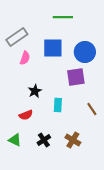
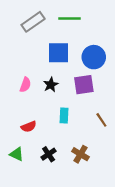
gray rectangle: (17, 37) -> (33, 22), moved
pink semicircle: (25, 58) -> (25, 85), moved
black star: (35, 91) -> (51, 85), moved

